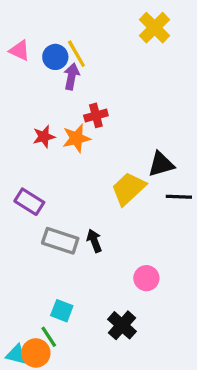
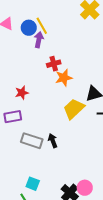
red star: (44, 137) -> (22, 93), moved
orange star: (76, 138) -> (64, 78), moved
purple rectangle: (29, 202) -> (13, 117), turned -42
pink circle: (146, 278) -> (85, 188), moved

